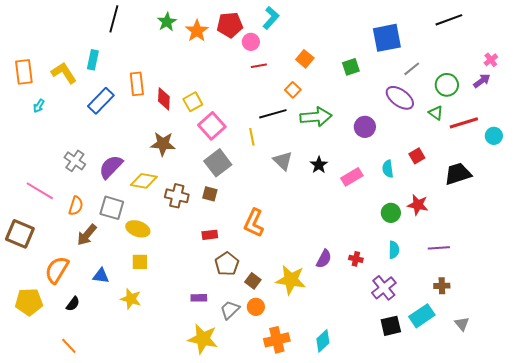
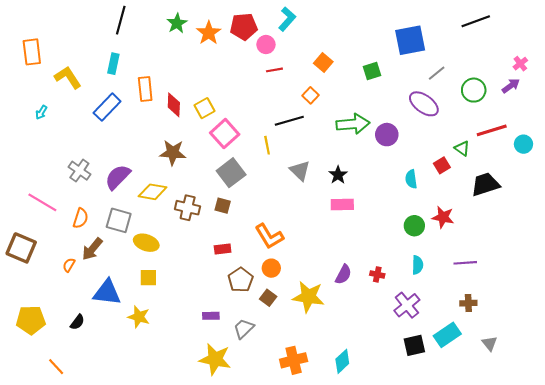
cyan rectangle: (93, 60) -> (113, 64), moved
orange rectangle: (24, 72) -> (32, 52), moved
green triangle: (436, 113) -> (462, 148), moved
green arrow: (316, 117) -> (353, 124), moved
pink rectangle: (352, 177) -> (342, 205), moved, turned 30
orange L-shape: (254, 223) -> (269, 236), turned -56
orange semicircle: (57, 270) -> (69, 265), moved, size x0.5
blue triangle: (101, 276) -> (107, 292), size x1.6
orange circle: (256, 307) -> (271, 268), moved
orange line: (69, 346) -> (56, 367), moved

